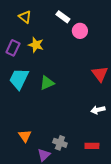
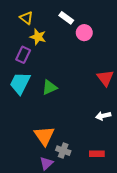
yellow star: (36, 45) -> (38, 37), moved
purple rectangle: (13, 48) -> (23, 55), moved
orange triangle: (25, 136) -> (44, 136), moved, size x1.5

